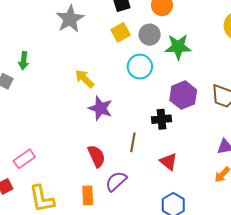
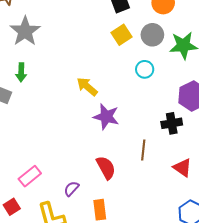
gray star: (70, 19) -> (25, 31), moved
cyan circle: (140, 67) -> (145, 69), size x0.7
purple semicircle: (116, 181) -> (71, 189), moved, size x0.7

